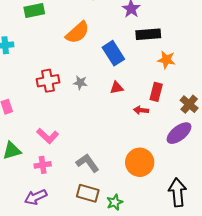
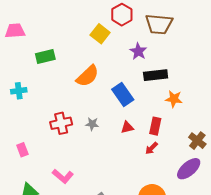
red rectangle: (156, 92) -> (155, 126), moved
red arrow: (141, 110) -> (151, 148), turned -48

